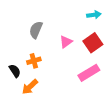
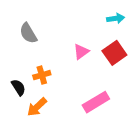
gray semicircle: (36, 30) -> (28, 33), moved, turned -54
pink rectangle: (89, 73) -> (96, 102), moved

